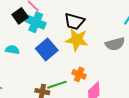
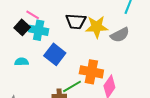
yellow star: (77, 40) -> (97, 27), moved
orange cross: (79, 74) -> (91, 72), size x1.6

